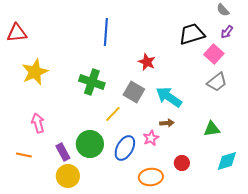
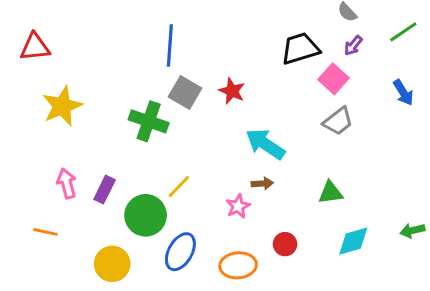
gray square: (134, 92) -> (185, 93), moved
yellow line: (113, 114) -> (179, 187), moved
blue ellipse: (125, 148) -> (180, 252), moved
purple rectangle: (63, 152) -> (105, 190), moved, turned 54

